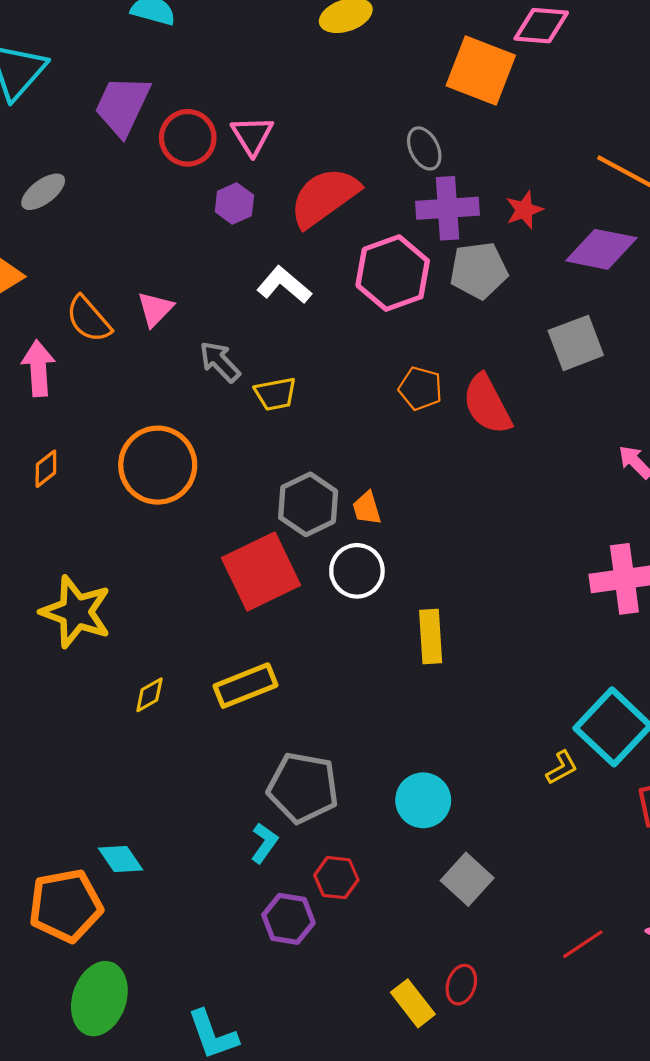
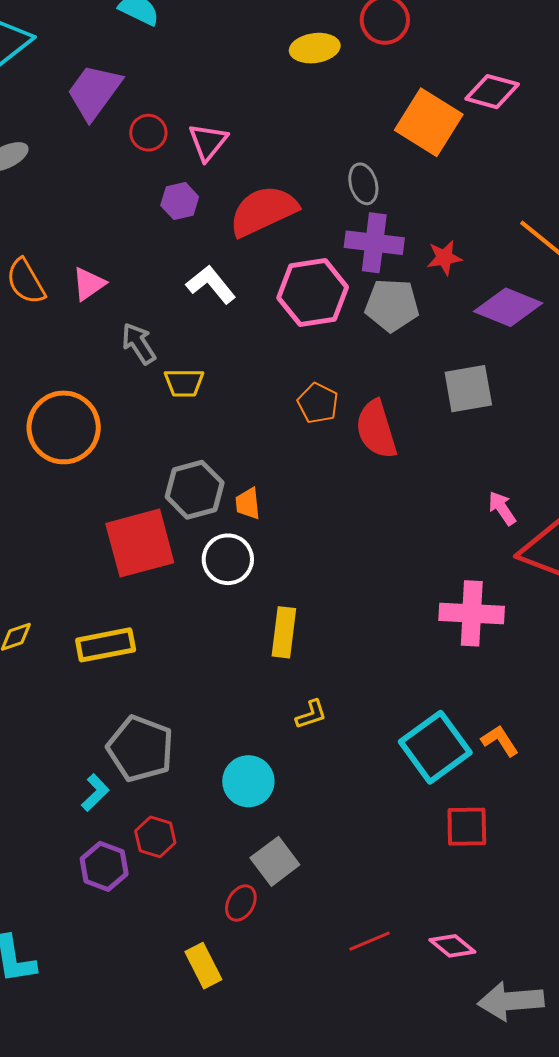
red circle: (188, 138) -> (148, 133), size x0.7
yellow L-shape: (562, 768) -> (311, 714), moved
red ellipse: (461, 985) -> (241, 903), moved

